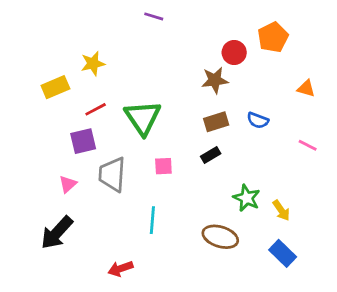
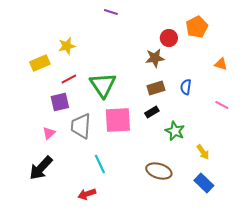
blue semicircle: (258, 120) -> (186, 87), turned 77
pink square: (163, 166) -> (118, 120), size x2.0
green star: (247, 198) -> (175, 131), moved
cyan line: (152, 220) -> (100, 164), moved, turned -30

